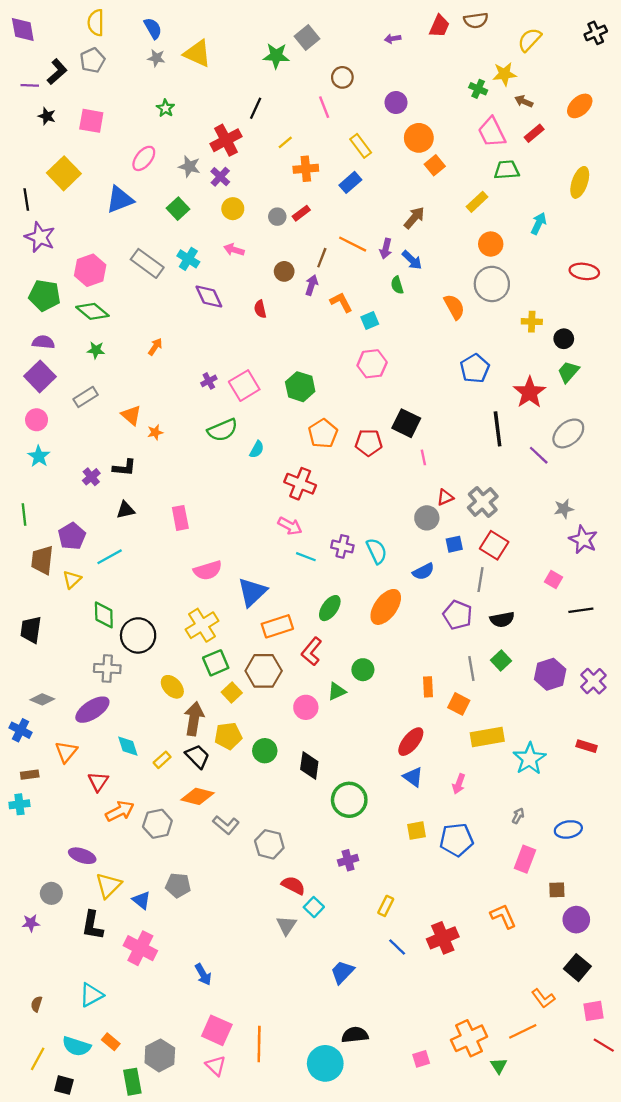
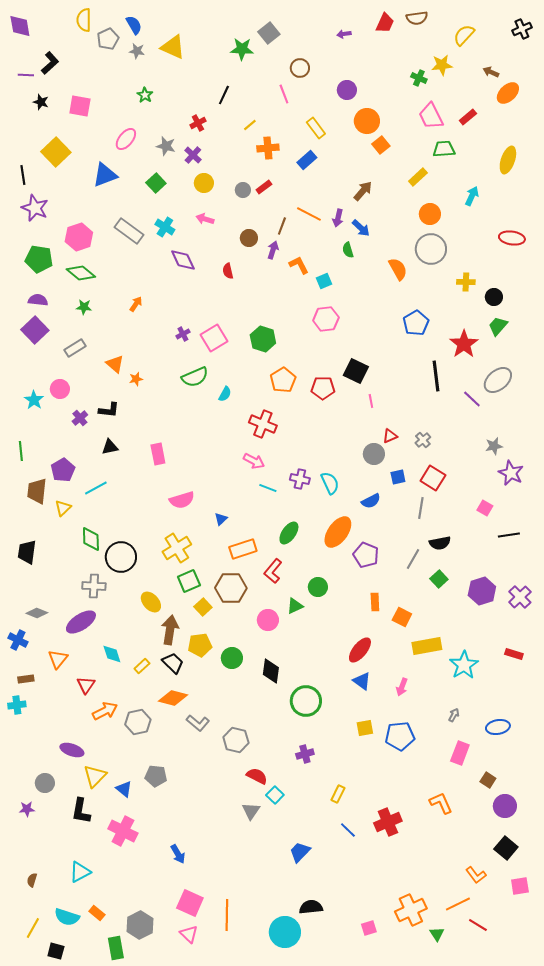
gray pentagon: (92, 60) -> (108, 39), moved
brown arrow: (524, 101) -> (491, 72), moved
red cross: (226, 140) -> (198, 123), size x0.6
pink circle: (37, 420) -> (60, 389), moved
gray cross: (483, 502) -> (423, 440), size x0.6
blue triangle: (252, 592) -> (221, 519), size x0.5
purple pentagon: (458, 615) -> (366, 555), moved
gray line: (471, 669) -> (413, 559), moved, turned 40
brown square: (557, 890) -> (488, 780), turned 35
red line: (604, 1045) -> (478, 925), moved

